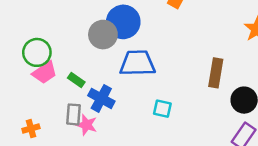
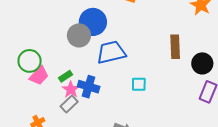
green rectangle: (76, 80) -> (66, 76), turned -56
gray rectangle: (73, 114) -> (69, 104), turned 54
pink star: (87, 125) -> (71, 90), moved, turned 30

